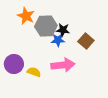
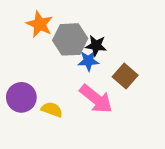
brown square: (86, 41) -> (125, 76), moved
pink arrow: (63, 65) -> (96, 99), turned 45

